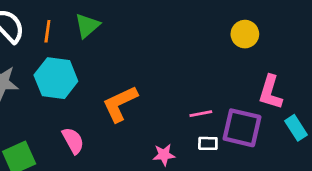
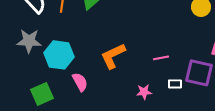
cyan hexagon: (56, 78) -> (59, 55), moved
pink line: (201, 114) -> (161, 58), moved

